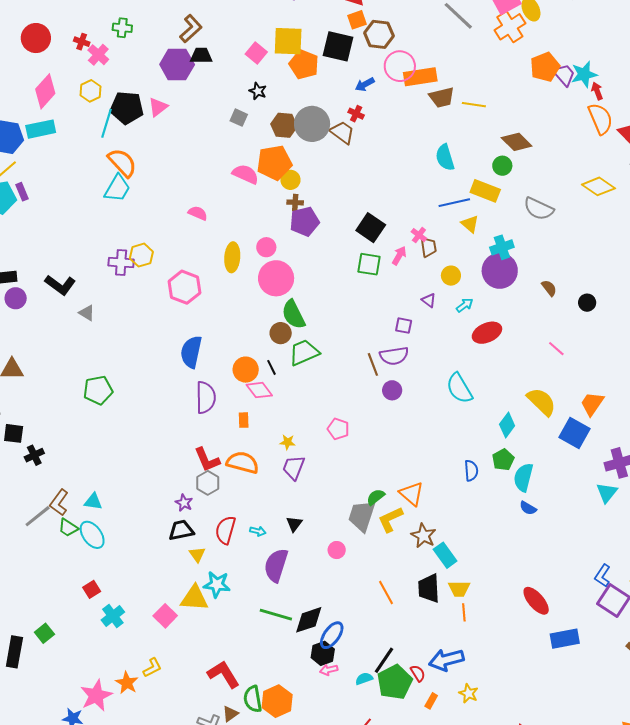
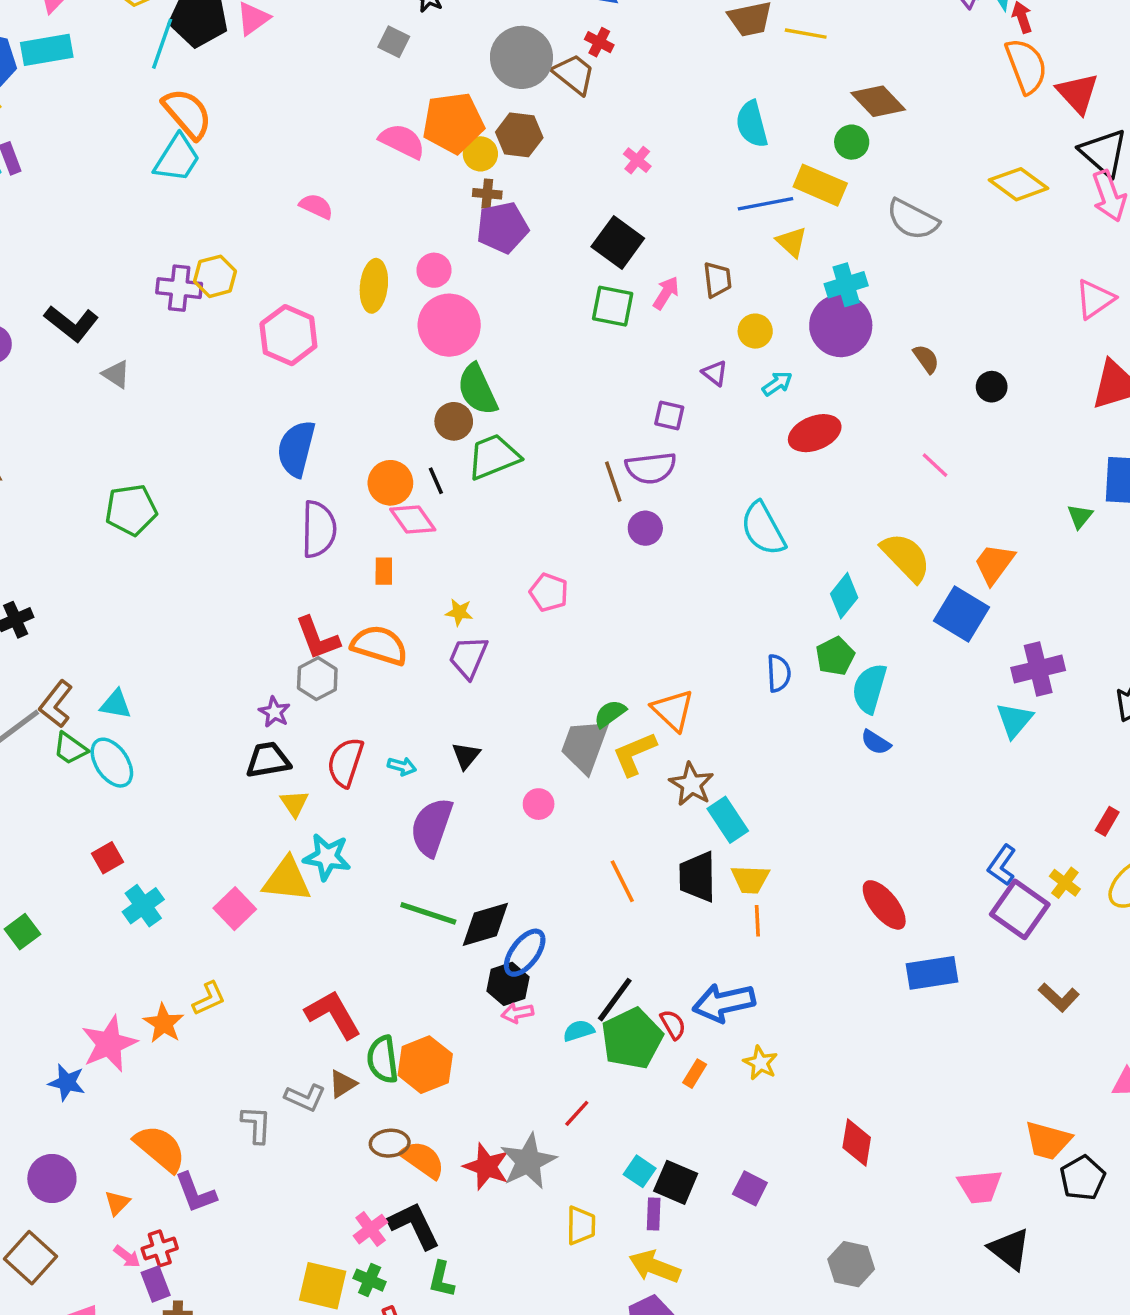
brown hexagon: (284, 125) -> (519, 135), moved
pink cross: (419, 235) -> (637, 160), moved

